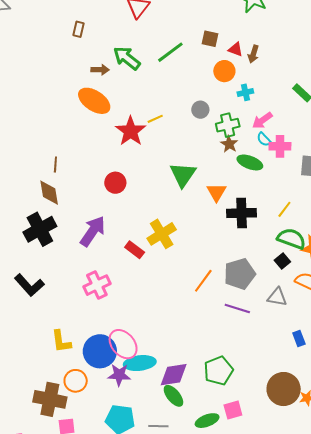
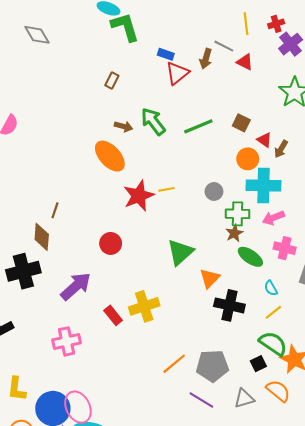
cyan cross: (245, 92) -> (263, 186), size x2.0
cyan semicircle: (264, 139) -> (271, 288), moved
gray triangle: (277, 297) -> (244, 398), turned -40

